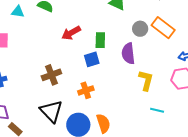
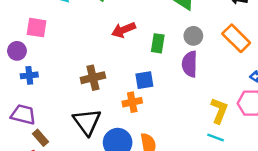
gray circle: (140, 29) -> (193, 36), moved
blue square: (92, 59) -> (144, 80), moved
yellow L-shape: (146, 80) -> (219, 111), moved

